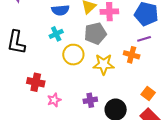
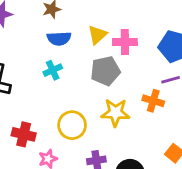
yellow circle: (73, 55) -> (72, 125), moved

